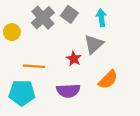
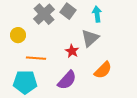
yellow circle: (12, 32) -> (18, 35), moved
purple semicircle: (68, 91) -> (67, 80), turned -45

